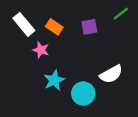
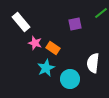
orange rectangle: (54, 27) -> (53, 48), moved
white semicircle: (111, 74) -> (93, 63), turned 126

